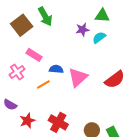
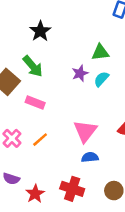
pink rectangle: (34, 55) -> (35, 102), moved
blue semicircle: (56, 69) -> (90, 157), moved
orange line: (43, 84) -> (40, 140), moved

